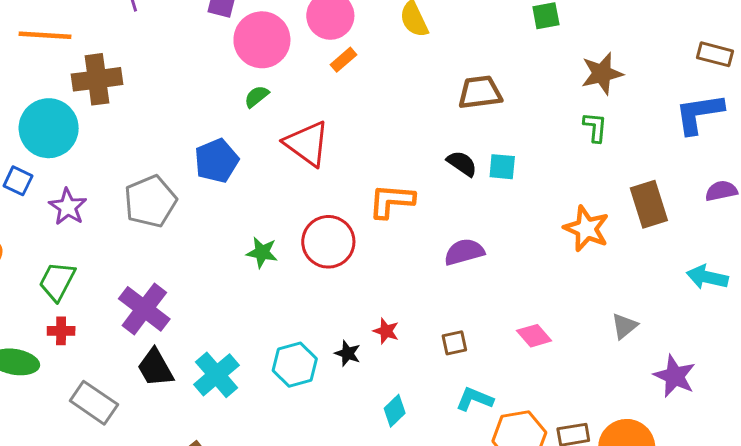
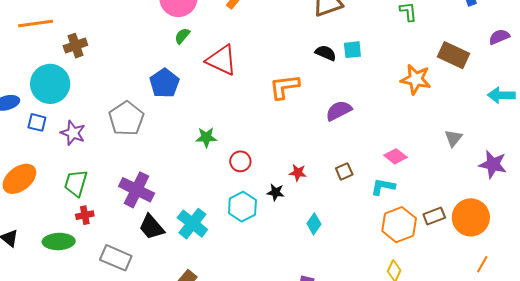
brown cross: (97, 79) -> (75, 46), size x0.7
brown rectangle: (649, 204) -> (454, 55), turned -36
red circle: (328, 242) -> (240, 161), moved, size x0.6
cyan L-shape: (474, 399) -> (383, 187), moved

